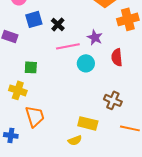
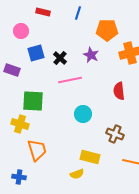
purple star: (95, 37) -> (91, 55), moved
cyan circle: (86, 63) -> (83, 114), moved
green square: (31, 67) -> (33, 101), size x1.6
blue cross: (11, 135) -> (19, 177), moved

